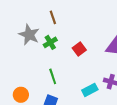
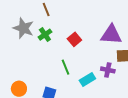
green line: (53, 76) -> (65, 67), moved

